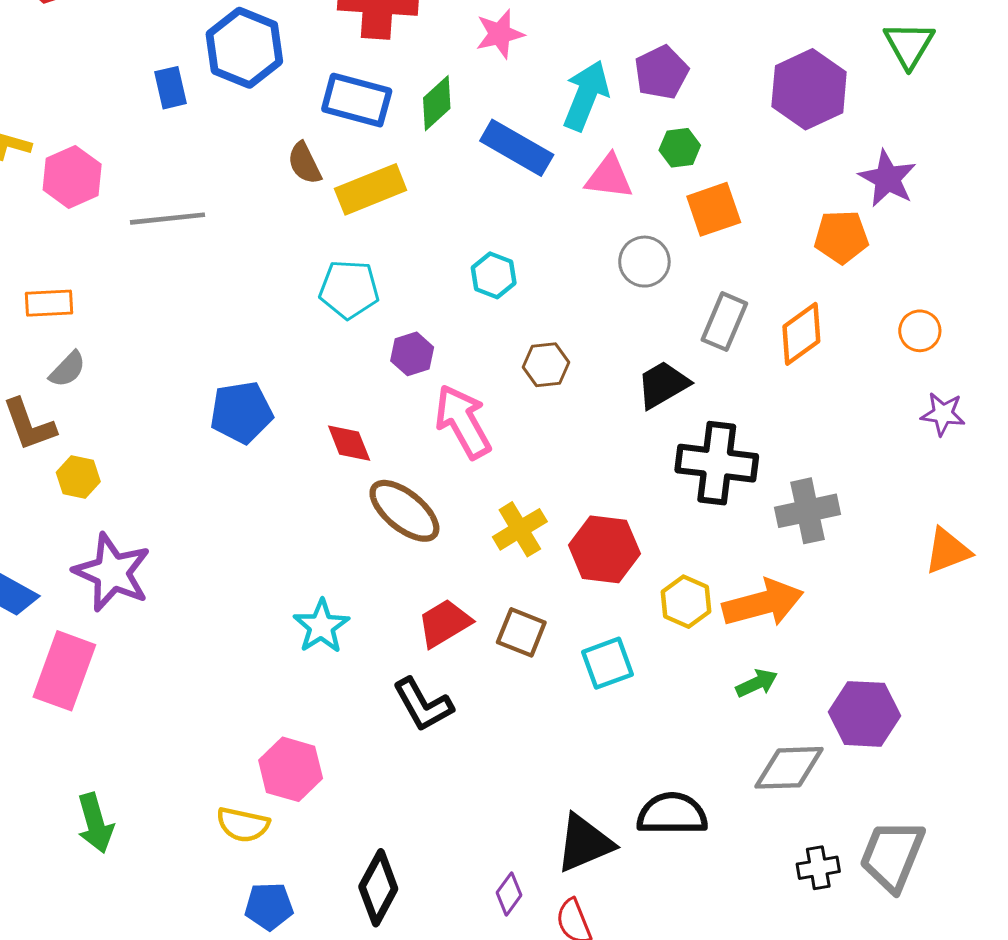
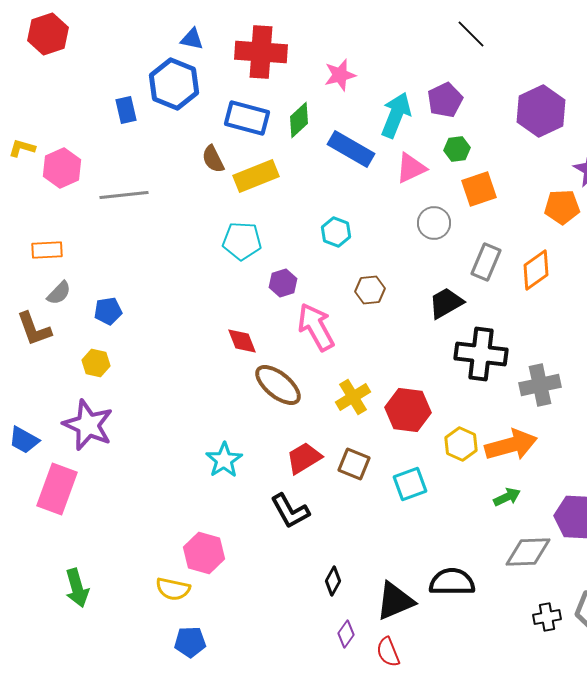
pink triangle: (609, 177) -> (411, 168), turned -32
blue pentagon: (241, 412) -> (108, 311), moved, size x0.7
yellow hexagon: (78, 477) -> (96, 363), moved
black diamond: (378, 888) -> (333, 581), moved, size x0.6

